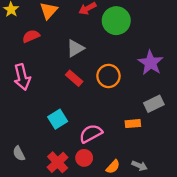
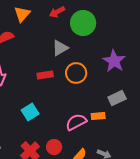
gray triangle: (75, 48) -> (60, 48), moved
red rectangle: (74, 78) -> (45, 75), turned -49
pink semicircle: (91, 134) -> (76, 122), moved

